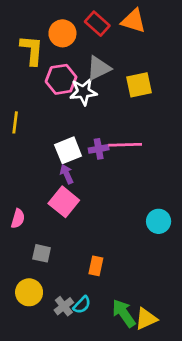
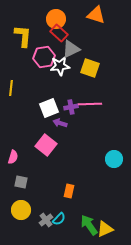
red rectangle: (97, 24) -> (59, 33), moved
orange circle: (62, 33) -> (56, 19), moved
yellow square: (139, 85) -> (90, 68), moved, turned 30
purple arrow: (67, 174) -> (60, 123), moved, turned -48
gray square: (42, 253) -> (21, 182), moved

